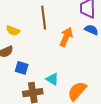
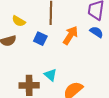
blue square: (22, 68) -> (40, 39), moved

